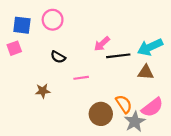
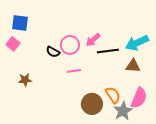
pink circle: (53, 20) -> (70, 45), moved
pink square: (14, 48) -> (13, 44), turned -32
brown star: (43, 91) -> (25, 80), moved
pink semicircle: (152, 107) -> (139, 98), turned -30

